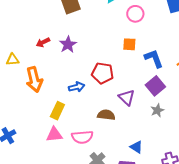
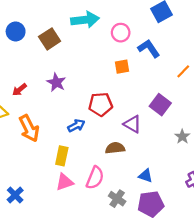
red arrow: (43, 42) -> (20, 90), moved
blue L-shape: (154, 59) -> (149, 48), moved
gray star: (157, 110) -> (182, 137), moved
pink semicircle: (82, 137) -> (95, 178), turned -50
blue triangle: (136, 147) -> (146, 176), moved

